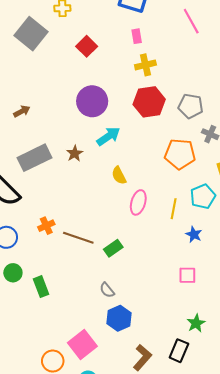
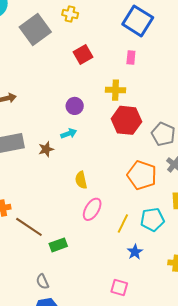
yellow cross: (145, 65) -> (115, 90), moved
purple circle: (92, 101) -> (75, 106), size x0.6
cyan arrow: (108, 136) -> (69, 133), moved, size x0.7

